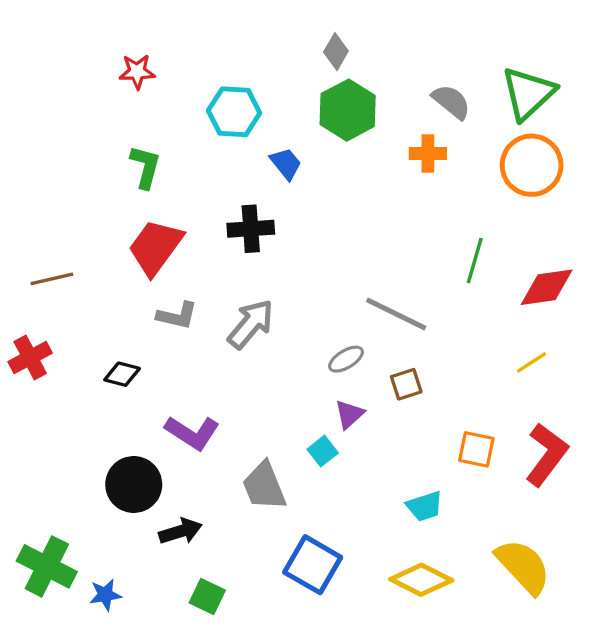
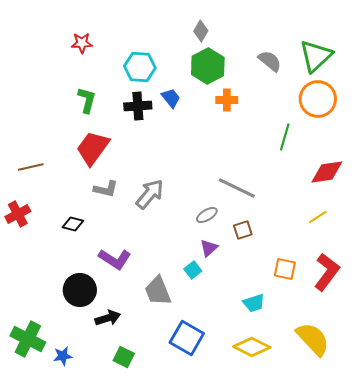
orange cross: (428, 154) -> (227, 100), moved
black cross: (251, 229) -> (138, 106), moved
green line: (475, 261) -> (285, 137), moved

